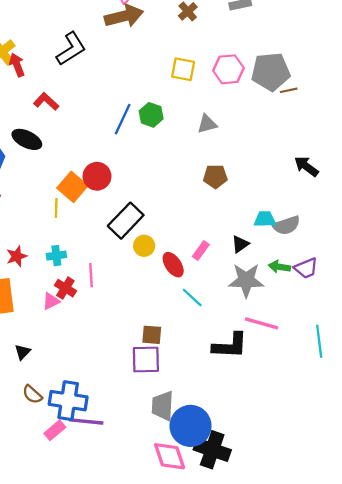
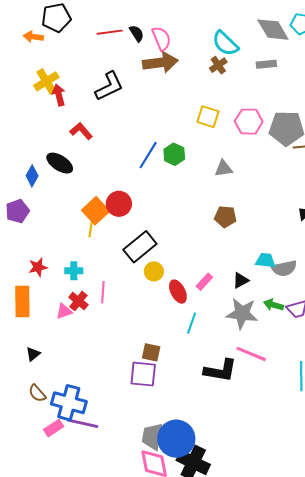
yellow line: (56, 208) -> (91, 229), moved
cyan line: (192, 298) -> (192, 323), turned 60
gray trapezoid: (163, 406) -> (152, 437), moved

